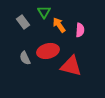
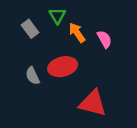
pink semicircle: (80, 30) -> (104, 39), turned -32
red triangle: (71, 66) -> (93, 103), moved

